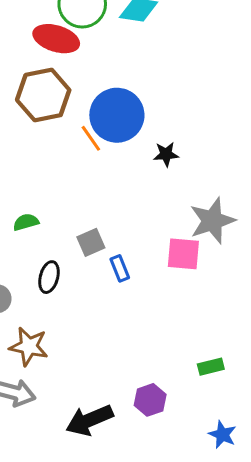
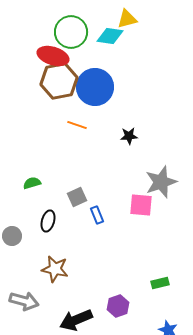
brown hexagon: (43, 95) -> (59, 81), moved
blue circle: (117, 115) -> (95, 87), moved
orange line: (91, 138) -> (77, 125), turned -36
brown star: (29, 346) -> (55, 269), moved

